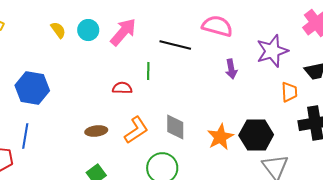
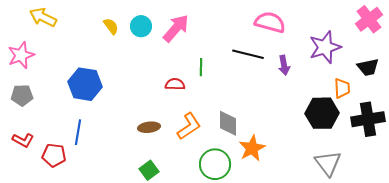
black line: (175, 45) -> (248, 54), moved
black hexagon: (256, 135) -> (322, 113), moved
orange star: (220, 137) -> (252, 148), moved

